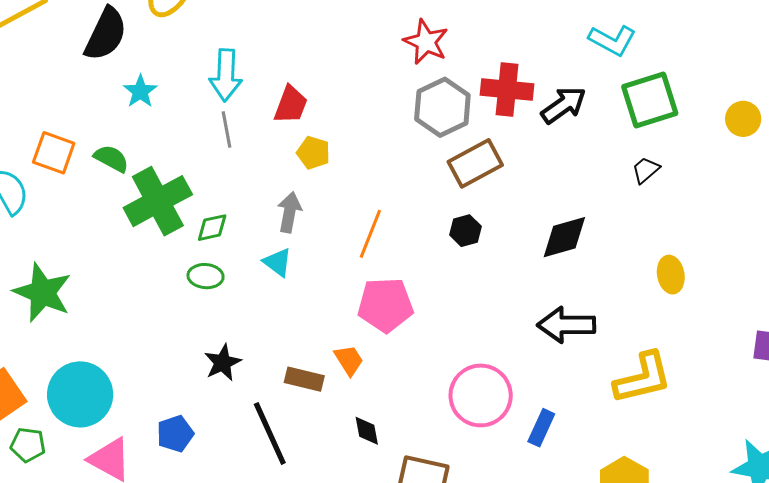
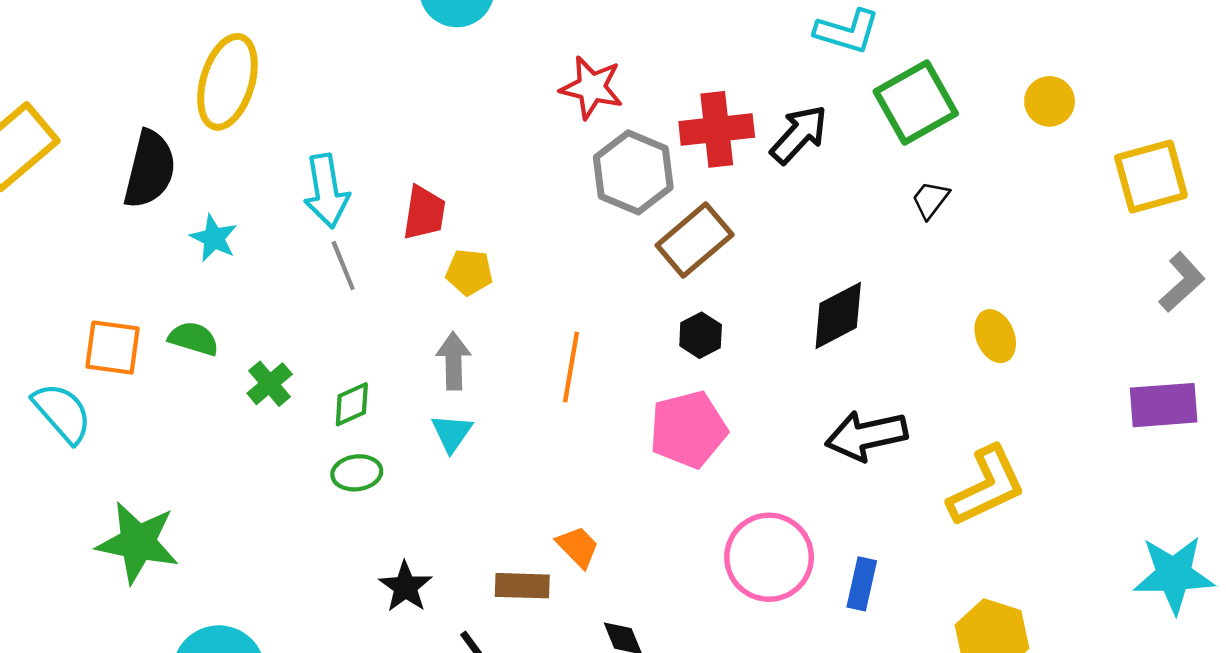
green cross: (158, 201) -> (270, 384), size x0.5
cyan triangle: (278, 262) -> (452, 433), turned 40
pink pentagon: (385, 305) -> (688, 429), moved

